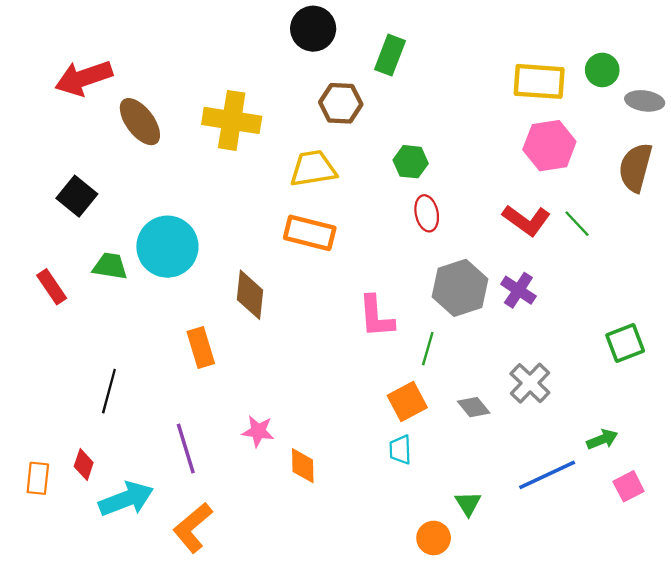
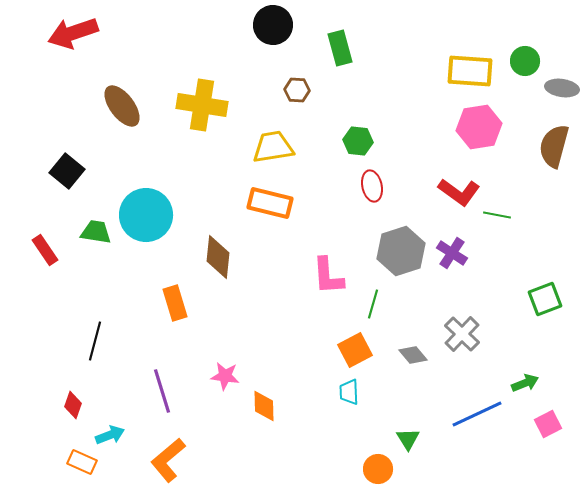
green rectangle: (390, 55) -> (340, 48), turned -36
red arrow: (84, 78) -> (73, 33), moved
brown hexagon: (341, 103) -> (297, 90), size x0.7
green line: (577, 224) -> (497, 215), moved, turned -36
orange rectangle: (38, 478) -> (82, 462), moved, turned -72
cyan arrow: (126, 499) -> (110, 435), size x0.6

